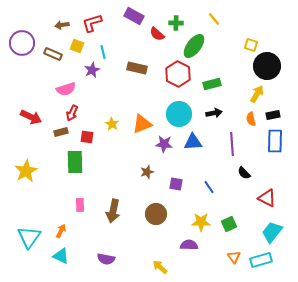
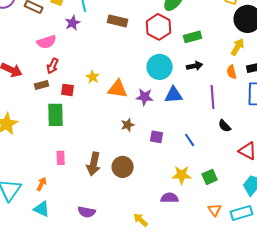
orange triangle: (142, 124) -> (118, 89), moved, turned 30
brown circle: (156, 214) -> (123, 167), moved

